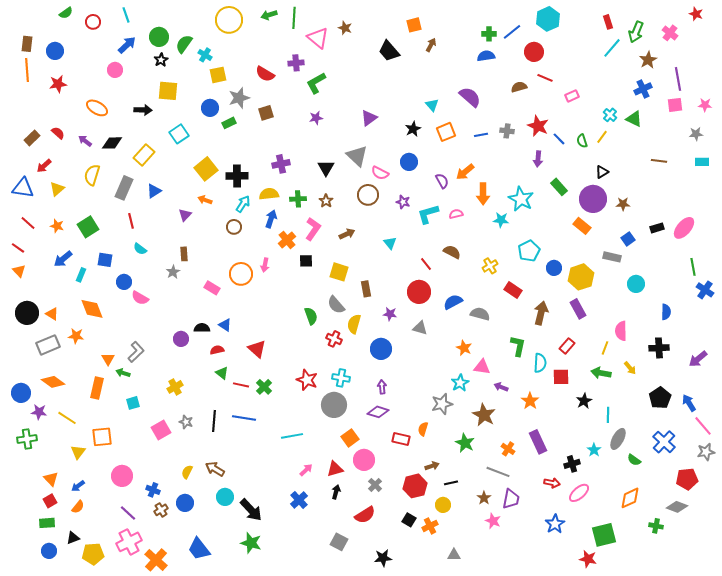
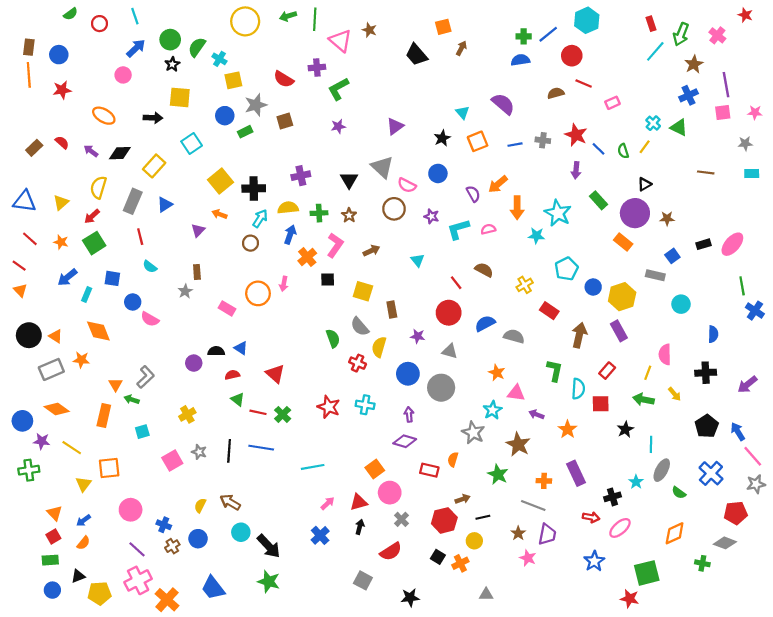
red arrow: (44, 166) -> (92, 216), moved
gray star: (442, 404) -> (473, 433), turned -30
gray circle: (334, 405) -> (441, 388), moved
orange cross: (508, 449) -> (544, 481), turned -32

